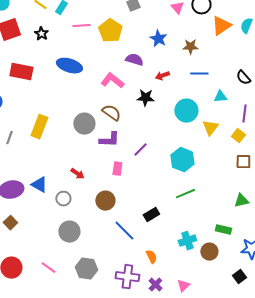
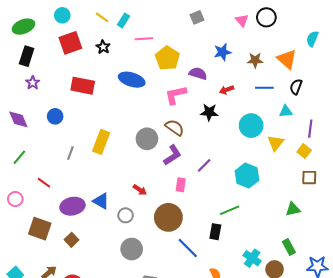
orange triangle: (221, 26) -> (287, 59), moved, turned -45
yellow pentagon: (110, 31) -> (167, 58), moved
blue star: (158, 39) -> (222, 52), turned 30
black semicircle: (243, 78) -> (296, 87), moved, turned 63
pink L-shape: (112, 81) -> (176, 95), turned -50
purple L-shape: (109, 140) -> (172, 155), turned -35
green line: (185, 194) -> (230, 210), moved
brown circle: (105, 201) -> (168, 217), size x1.4
green triangle: (241, 201) -> (293, 209), moved
black rectangle: (151, 215) -> (215, 232), turned -49
green rectangle: (223, 230) -> (289, 247), turned 49
cyan cross: (187, 241) -> (252, 258), turned -36

